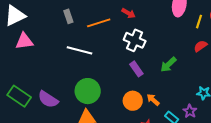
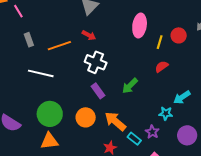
orange arrow: (153, 100) -> (115, 121), size x1.6
orange circle: (133, 101) -> (86, 117), moved

